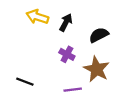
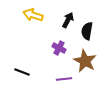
black arrow: (66, 23) -> (68, 20), moved
black semicircle: (99, 35) -> (87, 31), turned -54

